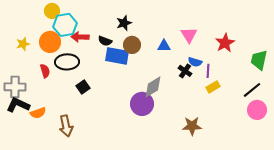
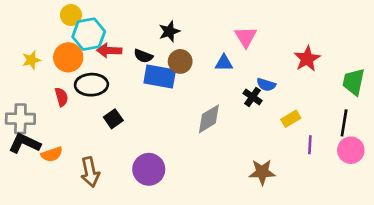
pink triangle: (189, 35) -> (246, 37), moved
purple line: (208, 71) -> (310, 145), moved
black line: (252, 90) -> (344, 123), turned -42
purple circle: (142, 104) -> (149, 169), moved

